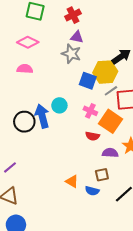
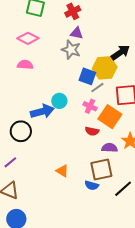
gray line: (111, 91) -> (97, 88), moved
blue arrow: (42, 116) -> (42, 111), turned 90
black circle: (24, 122) -> (21, 131), moved
brown square: (102, 175) -> (101, 170), size x1.6
orange triangle: (72, 181) -> (62, 171), moved

